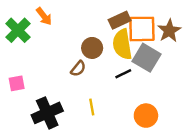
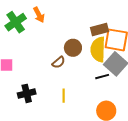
black line: (123, 74) -> (102, 77), moved
black cross: (47, 113) -> (27, 93), size x0.7

